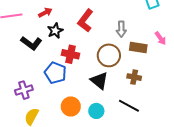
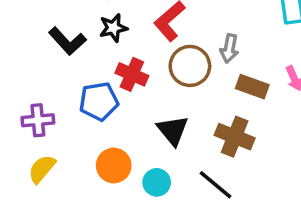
brown circle: (109, 55) -> (190, 66), moved
blue pentagon: (55, 73) -> (99, 101), turned 30
brown cross: (134, 77) -> (235, 137), size x1.5

